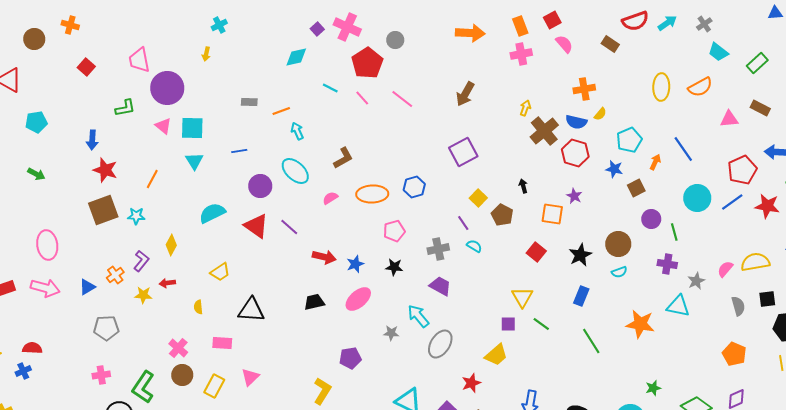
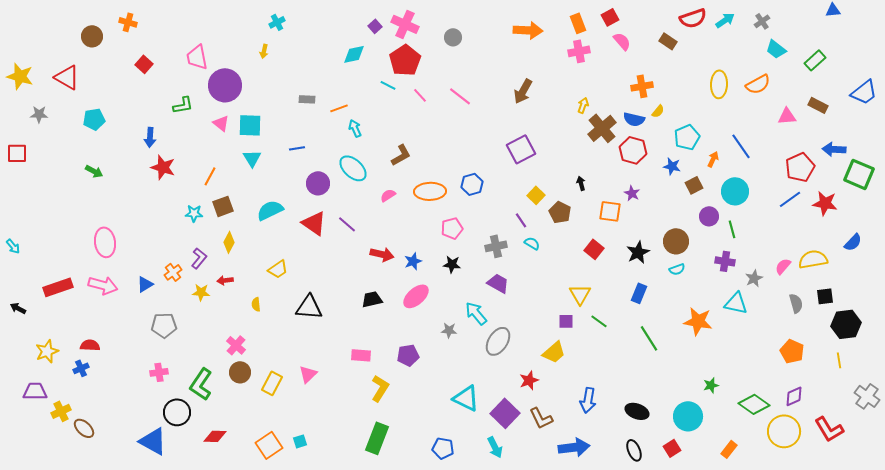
red pentagon: (367, 63) -> (405, 60), moved
cyan circle: (697, 198) -> (735, 191), moved
brown square: (103, 210) -> (223, 206), moved, size x0.7
pink rectangle: (222, 343) -> (361, 355), moved

